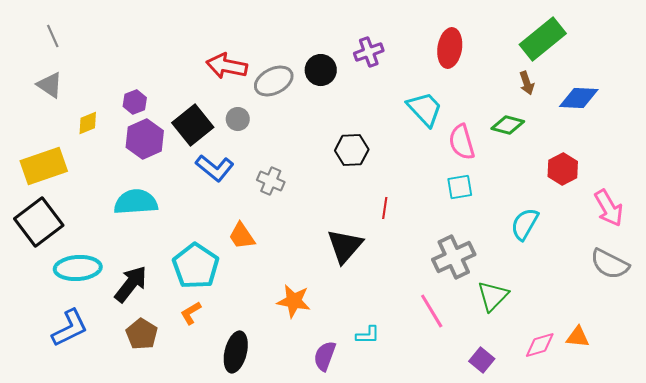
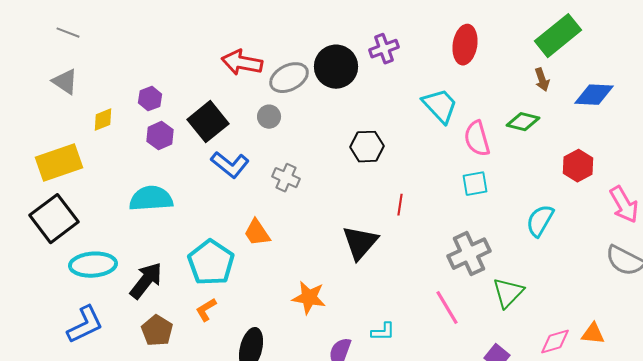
gray line: (53, 36) -> (68, 33), turned -45
black circle: (321, 70) -> (336, 67), size x1.4
gray circle: (238, 119) -> (269, 117), moved
purple hexagon: (145, 139) -> (160, 136), size x0.7

